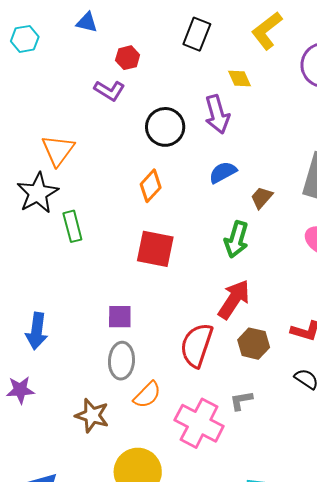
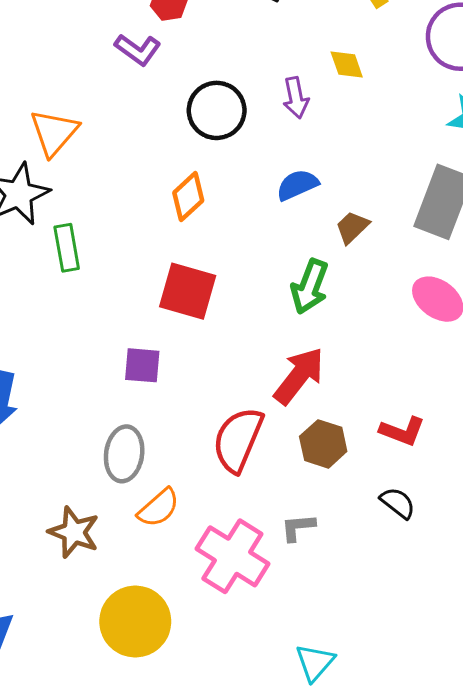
yellow diamond: (239, 78) -> (347, 64), moved
purple arrow: (217, 114) -> (296, 98), size x0.7
purple square: (120, 317) -> (142, 365), moved

